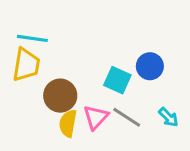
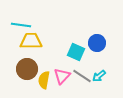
yellow trapezoid: (26, 65) -> (31, 41), moved, turned -100
brown circle: (60, 96) -> (27, 69), moved
cyan arrow: (168, 117) -> (99, 76), moved, turned 96

